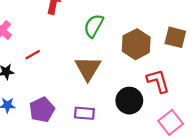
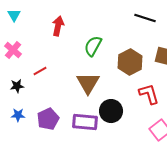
black circle: (129, 101) -> (111, 111), moved
purple rectangle: (84, 113) -> (85, 122), size x1.4

